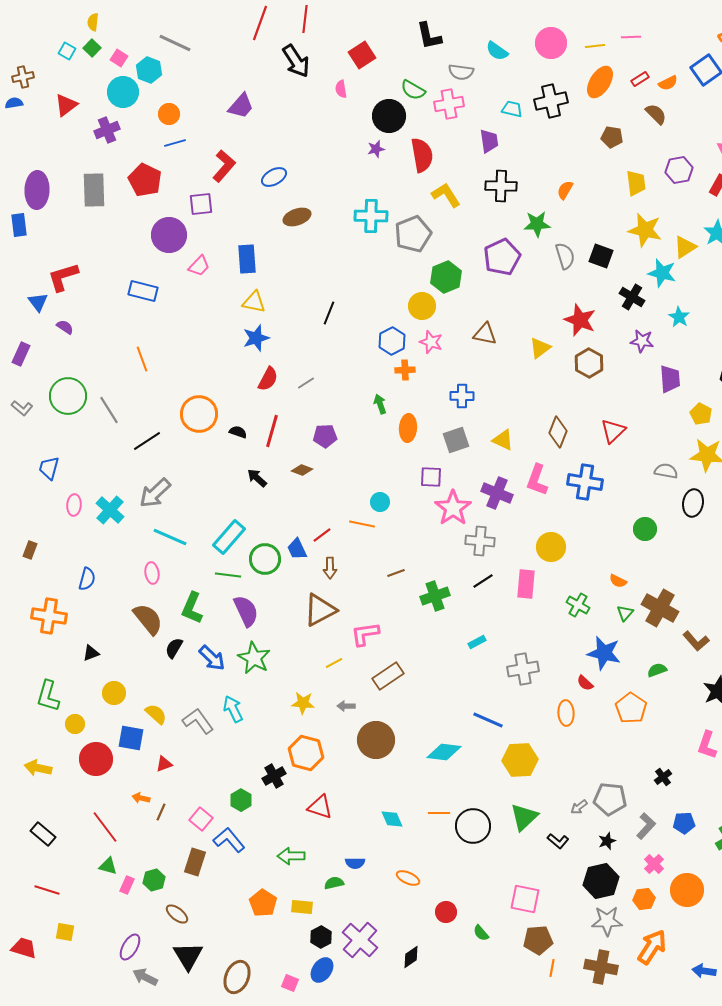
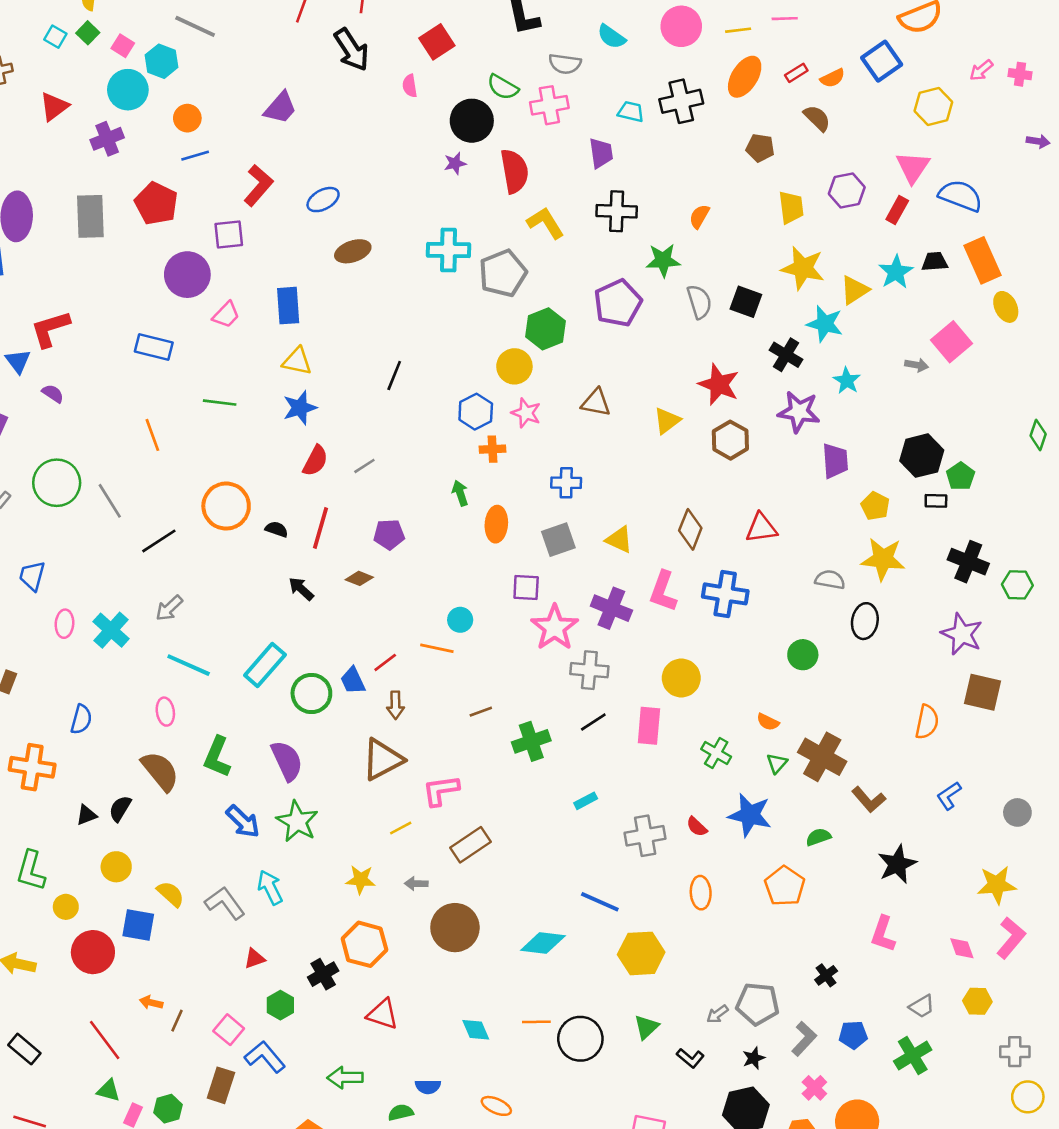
purple star: (642, 341) -> (799, 412), size x1.4
red triangle: (613, 431) -> (761, 528), turned 36
gray arrow: (155, 493) -> (169, 608), size x0.7
green line: (228, 575) -> (220, 403), moved
black semicircle: (174, 648) -> (120, 809), moved
red semicircle: (585, 683) -> (697, 827), moved
red triangle: (164, 764) -> (255, 959), moved
green triangle: (524, 817) -> (646, 1027), size x0.7

